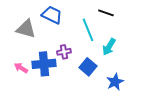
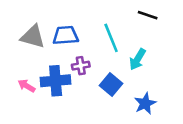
black line: (106, 13) -> (148, 15), moved
blue trapezoid: (52, 15) -> (66, 35), moved, turned -30

